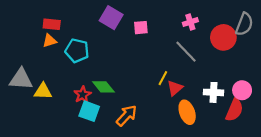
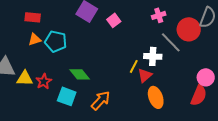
pink square: (141, 28) -> (114, 20), turned -32
orange triangle: (50, 41) -> (35, 39), moved
gray line: (186, 52) -> (171, 42), moved
white cross: (213, 92) -> (153, 56), moved
red star: (83, 95) -> (44, 81), moved

